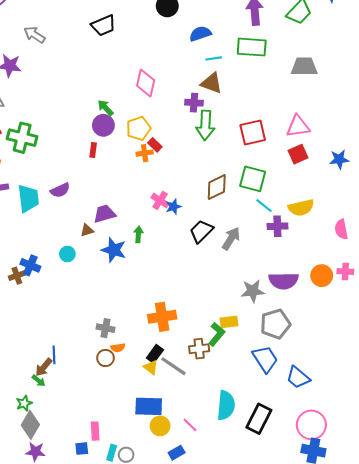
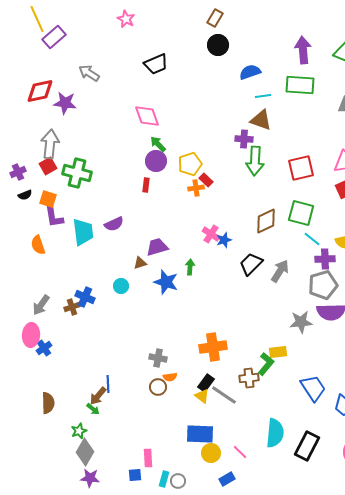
pink diamond: (146, 83) -> (147, 116), moved, turned -32
gray pentagon: (275, 324) -> (323, 285), moved

